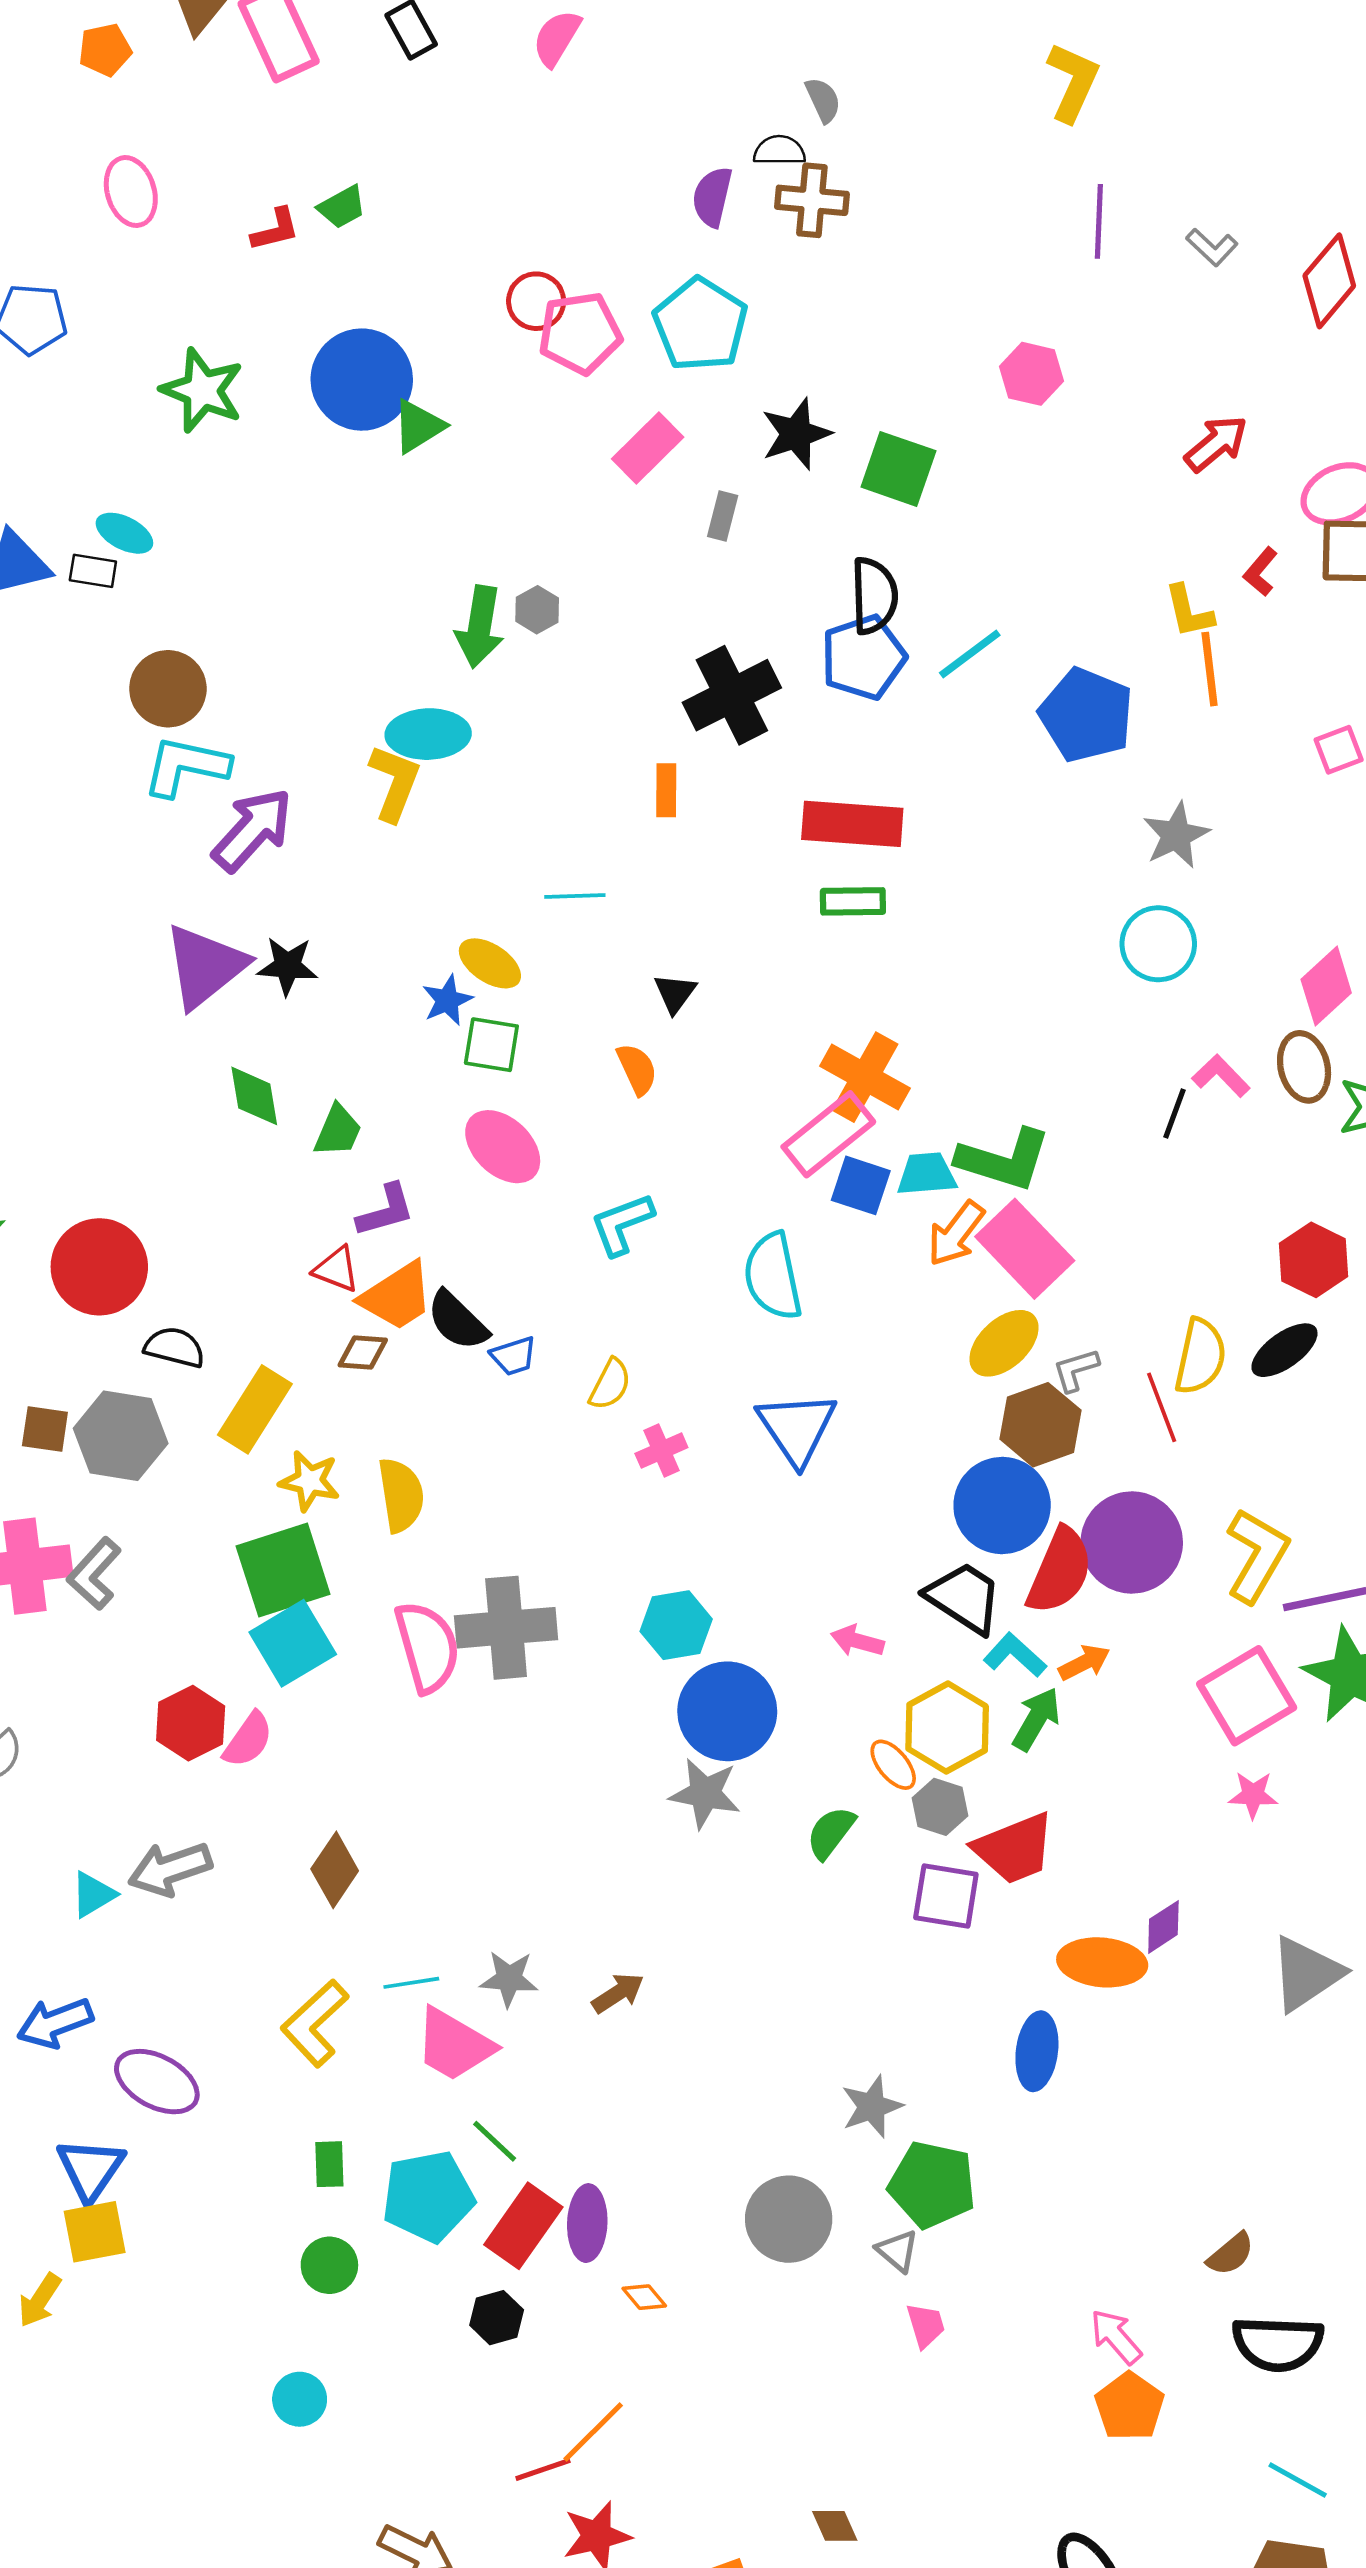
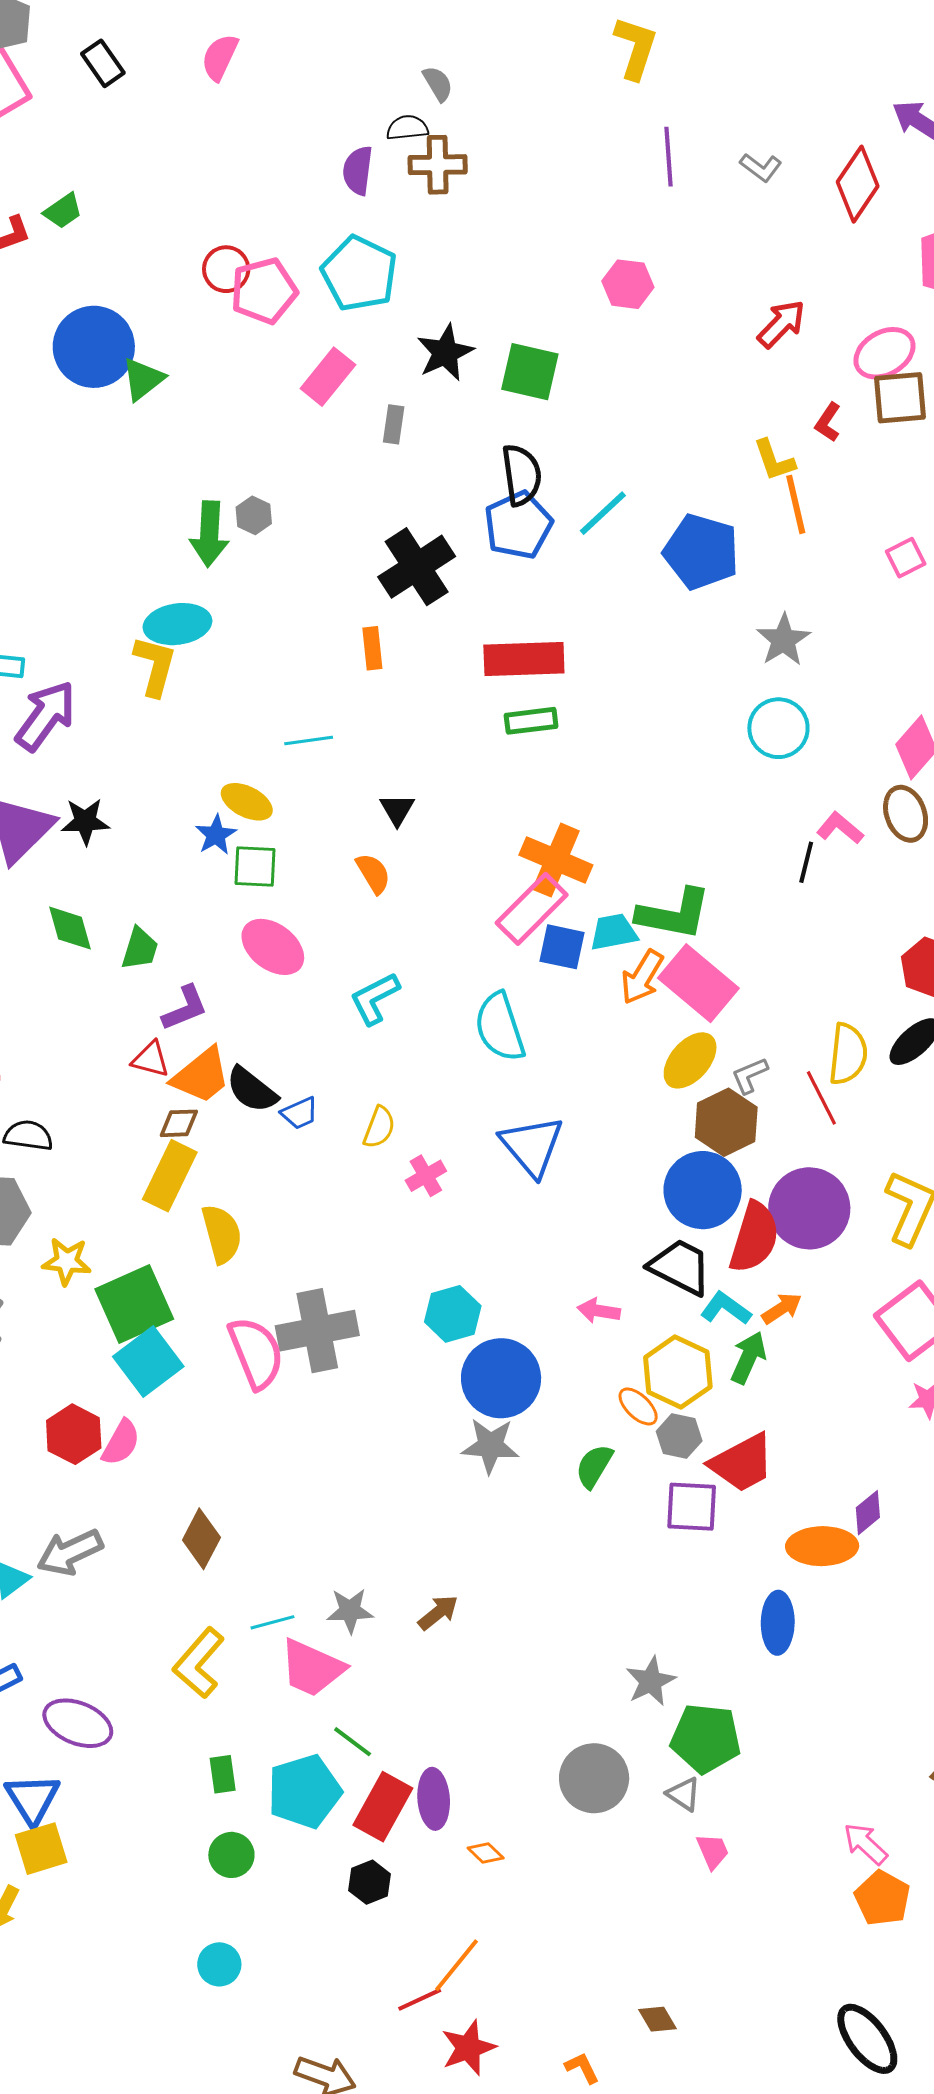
yellow rectangle: (255, 1409) -> (170, 1176), moved
yellow star: (310, 1481) -> (67, 1261), moved

